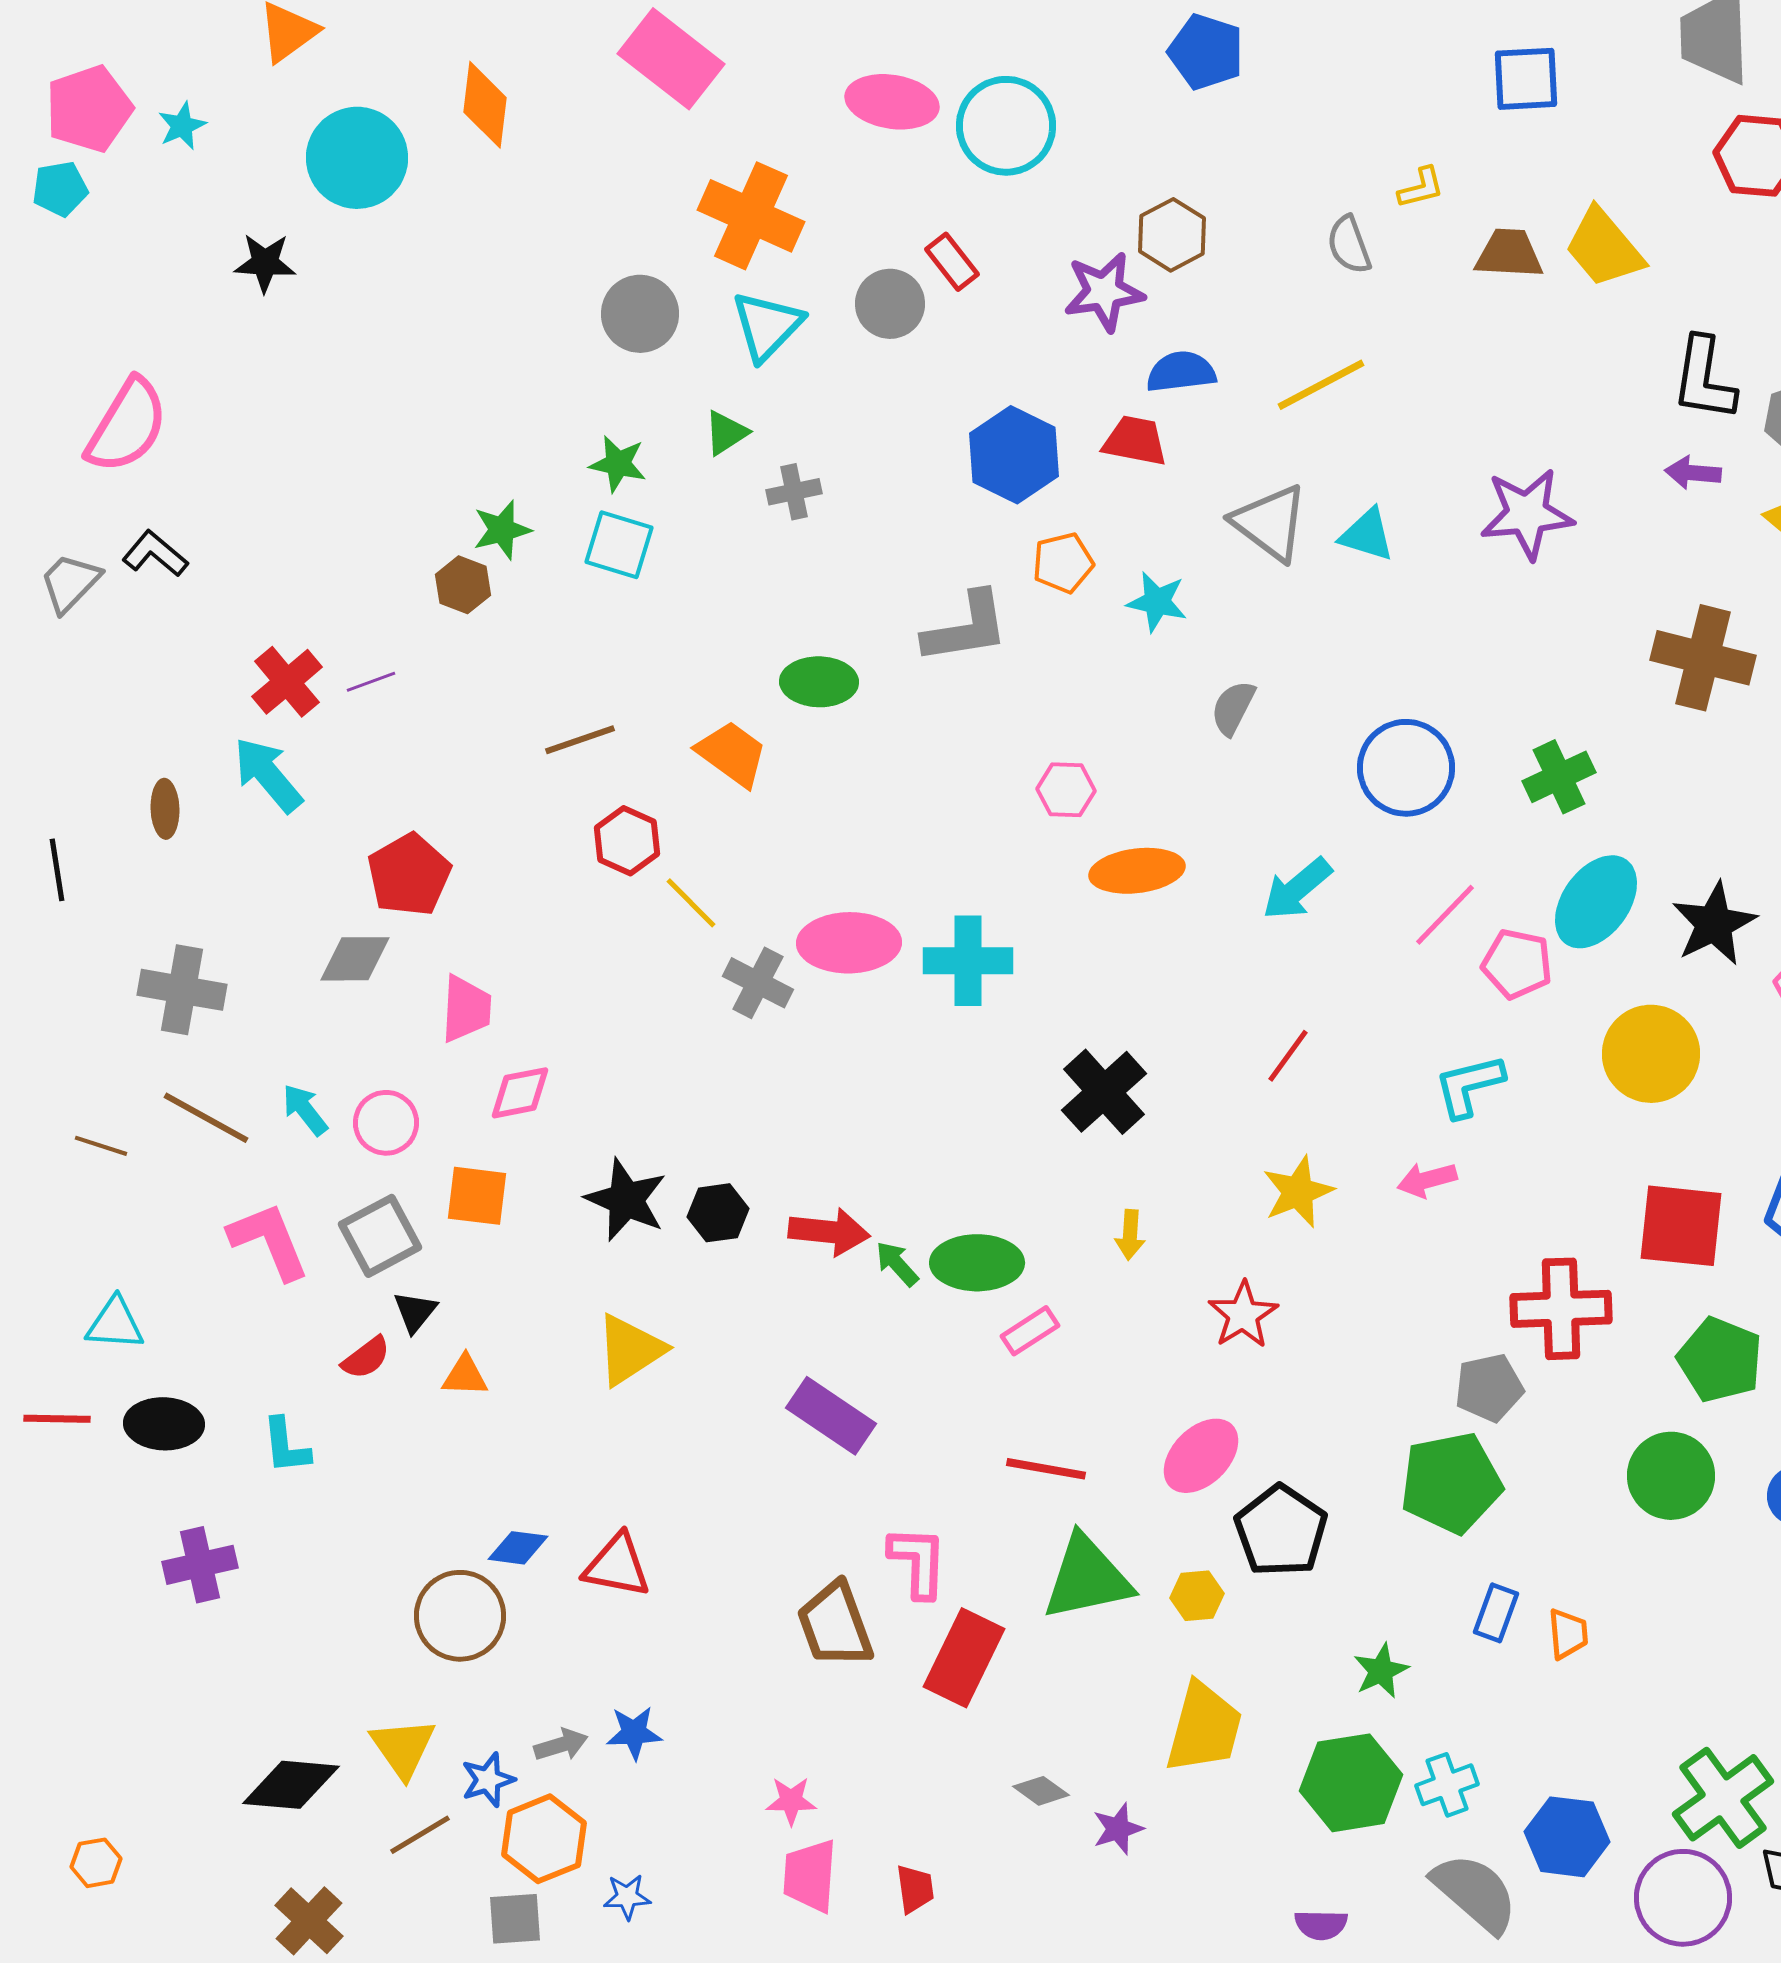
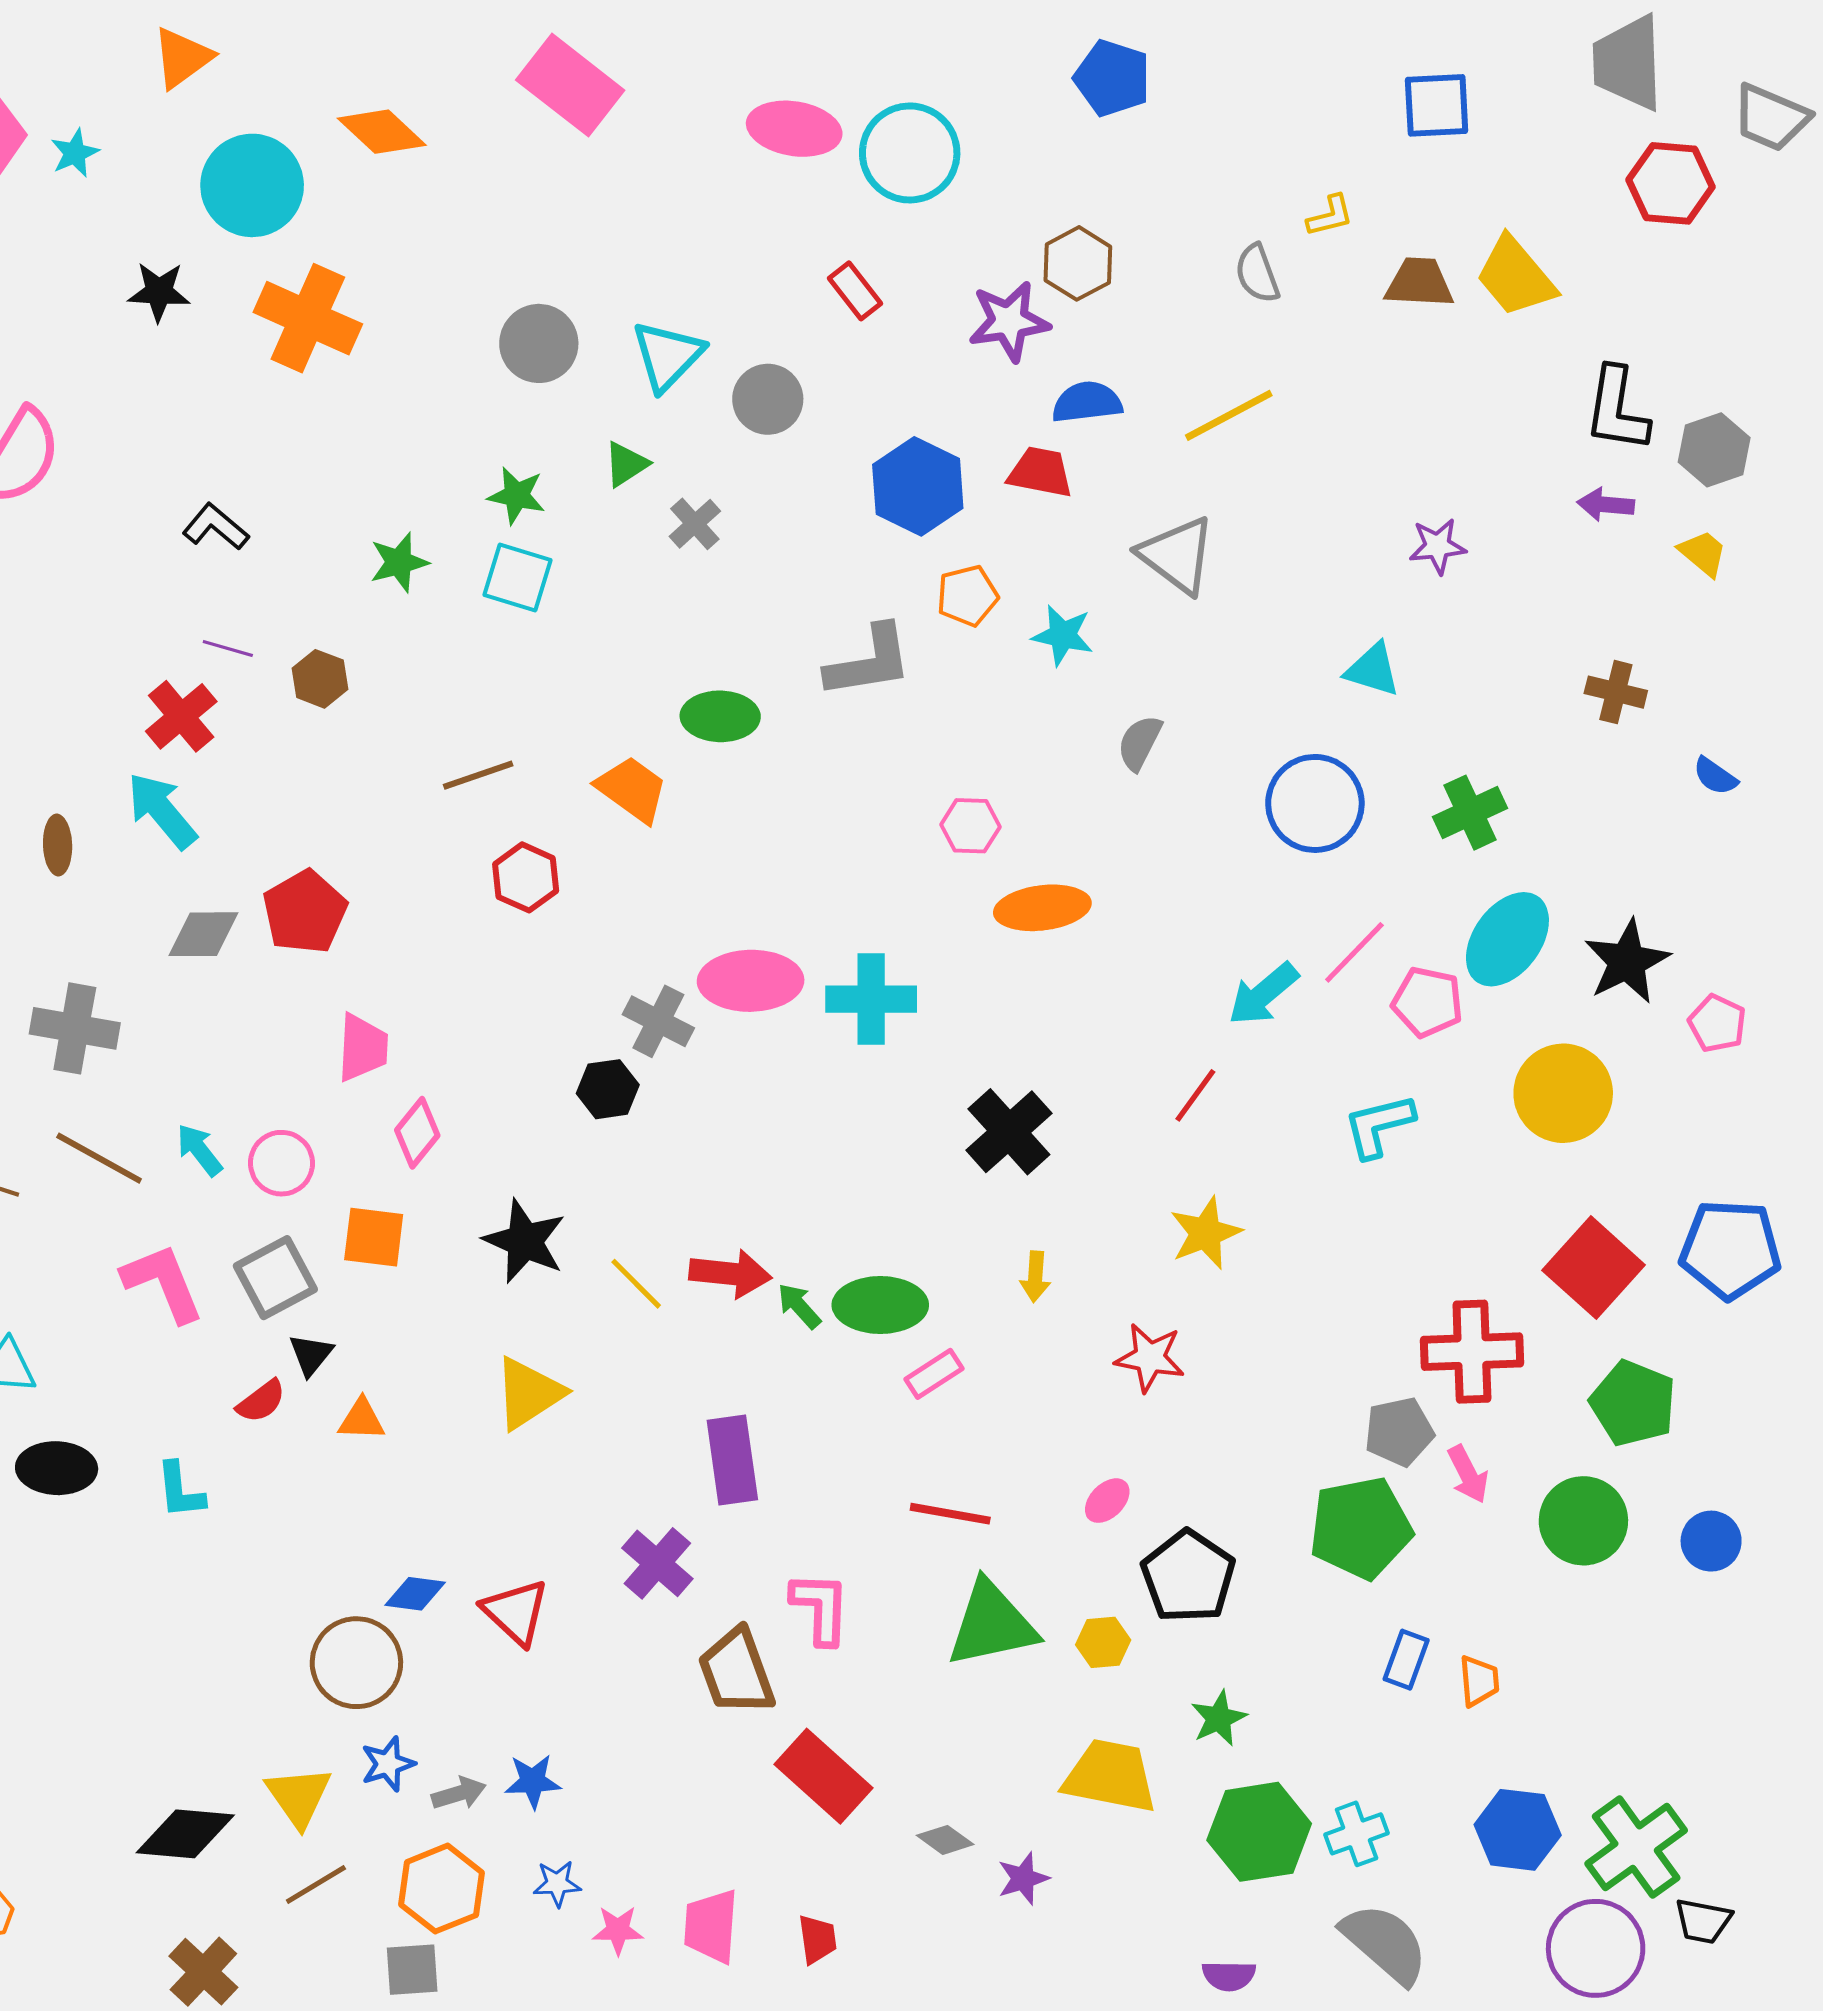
orange diamond: (485, 105) -> (382, 132), turned -54
orange cross: (751, 216) -> (308, 318), moved
gray circle: (890, 304) -> (768, 399), moved
gray cross: (794, 492) -> (695, 524), turned -30
purple star: (1527, 514) -> (1438, 546), size x0.6
cyan triangle: (1367, 535) -> (1373, 670), moved
black L-shape: (155, 554) -> (216, 527), moved
brown hexagon: (463, 585) -> (320, 679), moved
brown cross: (1703, 658) -> (1616, 692), size x0.6
purple line: (371, 682) -> (228, 648), moved, turned 36
cyan arrow: (1297, 889) -> (1263, 994), moved
yellow line: (691, 903) -> (636, 1284), moved
gray diamond: (355, 959) -> (203, 934), moved
pink diamond: (520, 1093) -> (417, 1133), turned -40
pink arrow: (1427, 1180) -> (1468, 1474), moved, turned -102
black hexagon: (718, 1213) -> (608, 1089), moved
red square: (1681, 1226) -> (1594, 1268), turned 36
red star: (1243, 1315) -> (1150, 1358), turned -30
purple rectangle: (831, 1416) -> (732, 1460), turned 48
pink ellipse: (1201, 1456) -> (1107, 1501), size x0.6
purple cross: (200, 1565) -> (657, 1563), moved, turned -36
red triangle: (617, 1566) -> (516, 1612), turned 32
red rectangle: (964, 1658) -> (824, 1776), moved, turned -74
green star: (1381, 1671) -> (1219, 1718), moved
yellow trapezoid: (1204, 1728) -> (1110, 1776), turned -94
blue star: (488, 1780) -> (388, 1764), moved
pink star: (791, 1801) -> (618, 1930), moved
blue hexagon: (1567, 1837) -> (1518, 1830), moved
blue star: (627, 1897) -> (557, 1884), moved

